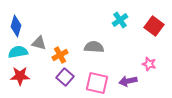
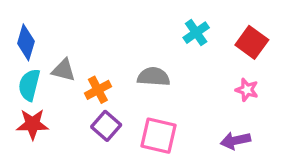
cyan semicircle: (18, 52) -> (29, 85), turned -66
pink star: (149, 64) -> (247, 90), moved
purple arrow: (128, 81) -> (235, 141), moved

